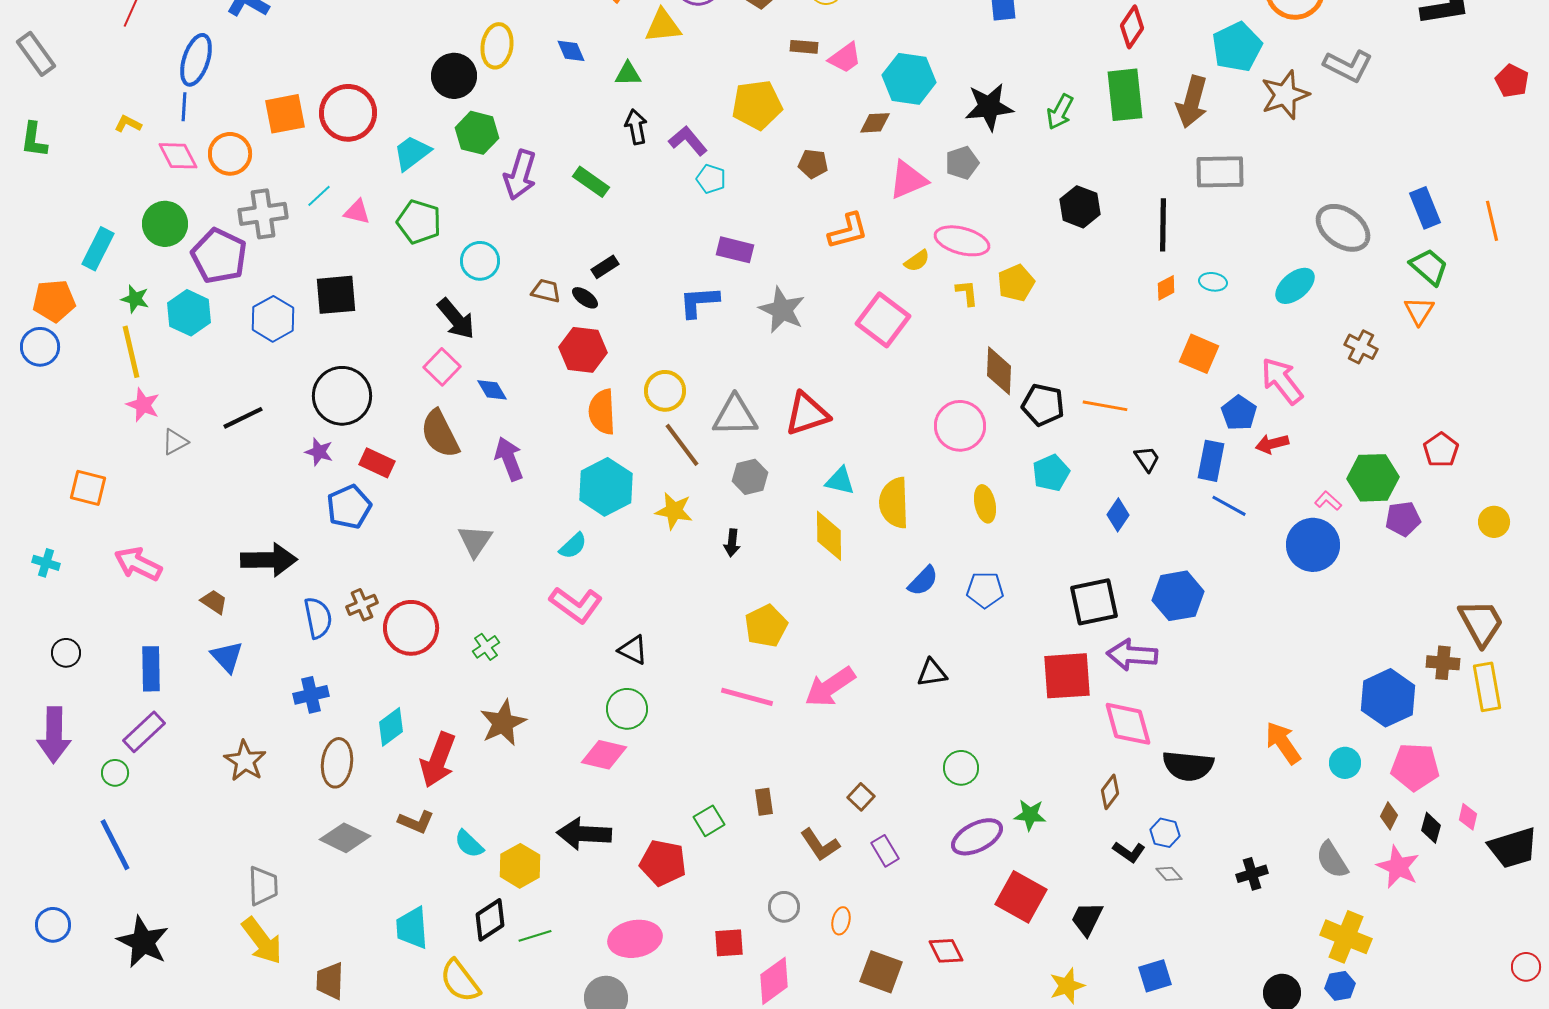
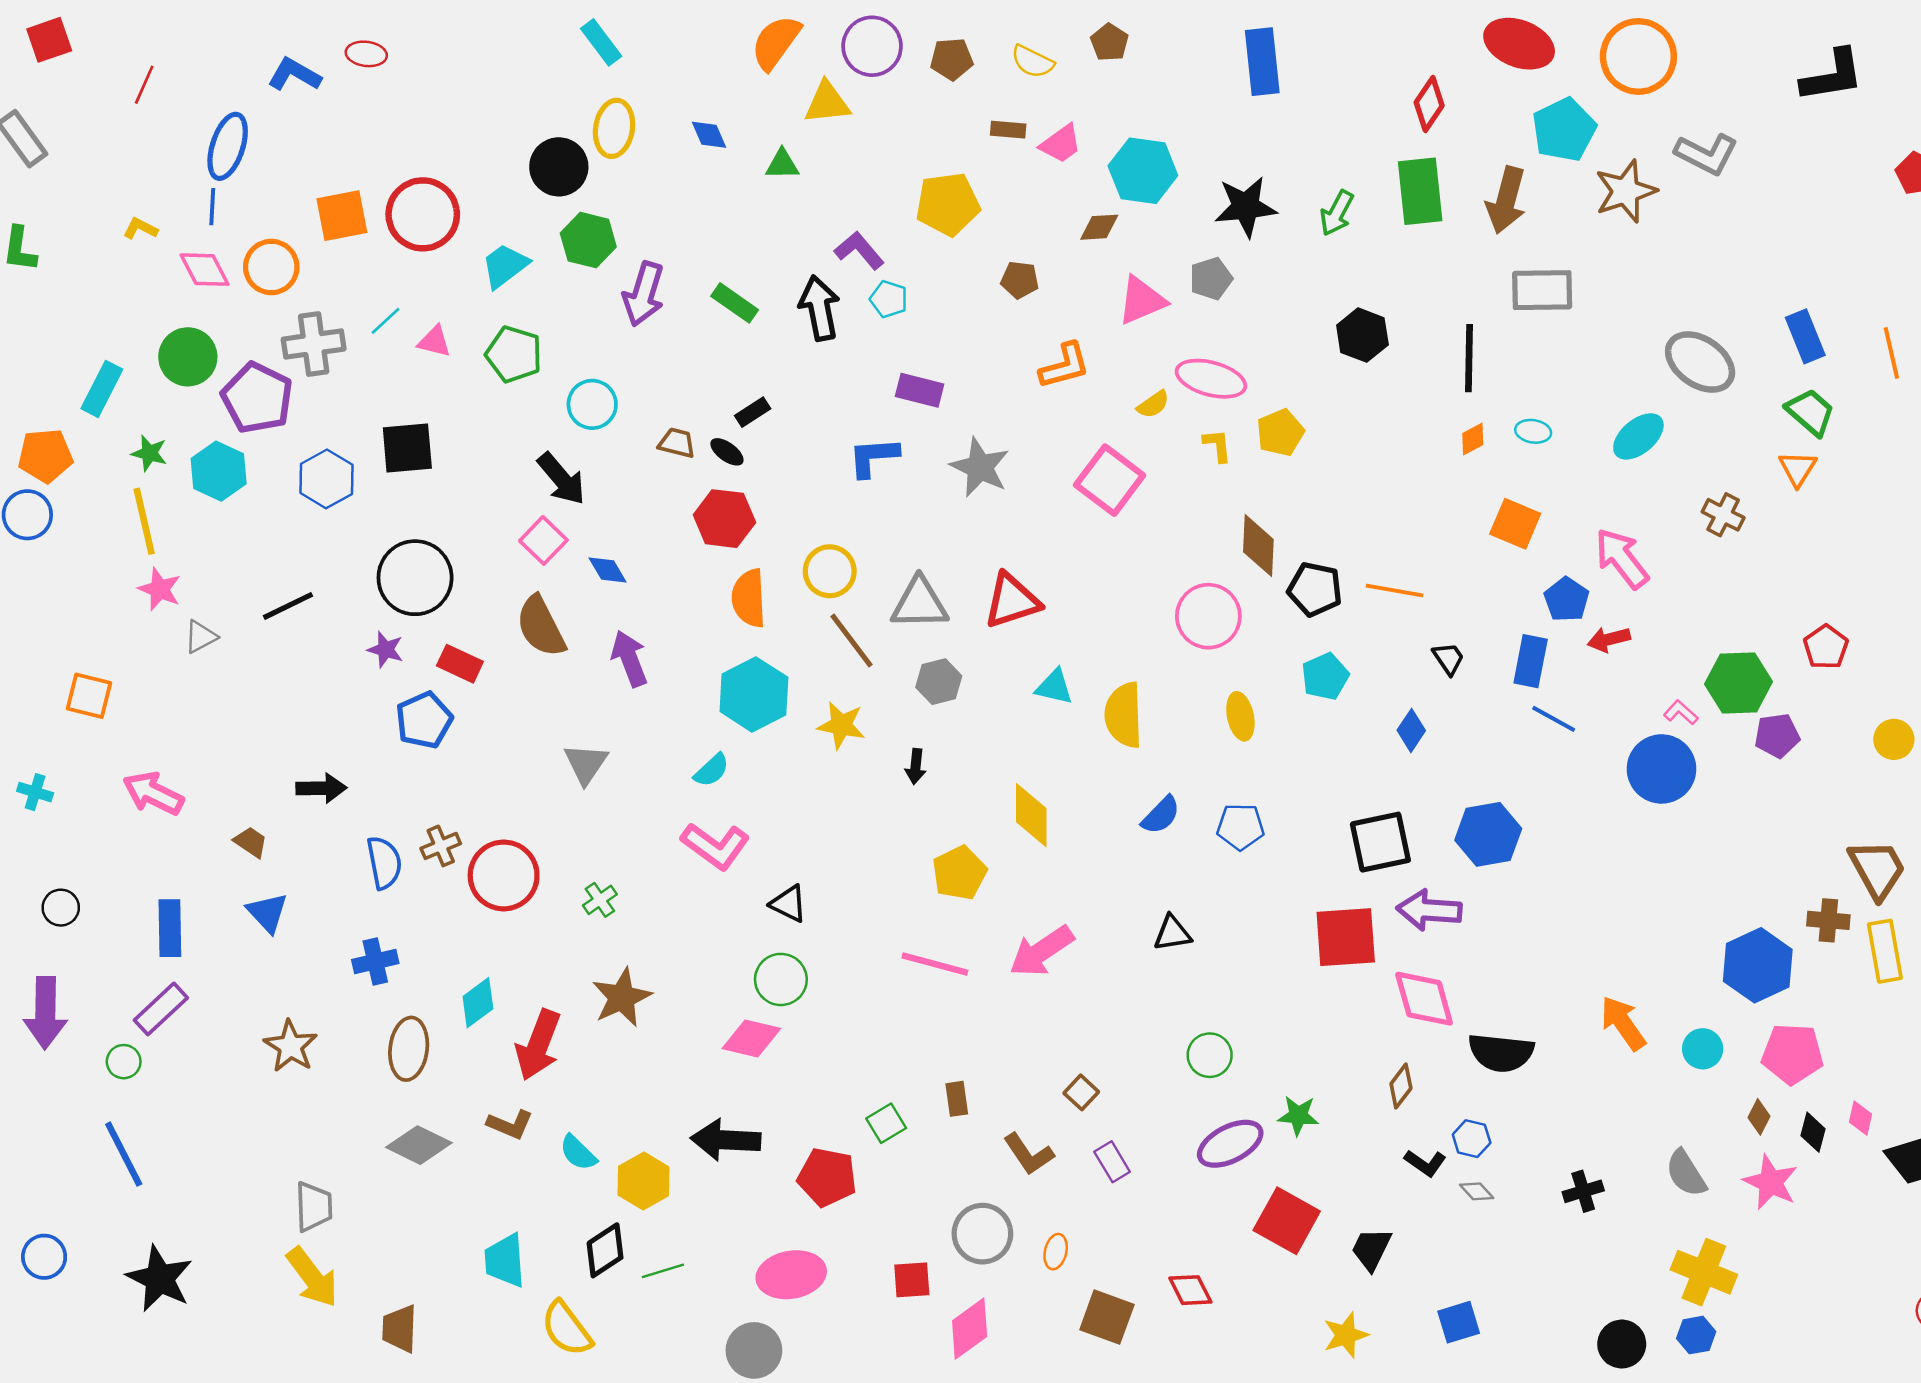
black arrow: (636, 127) -> (819, 308), moved, size x1.4
yellow diamond: (829, 536) -> (1031, 815), moved
black arrow: (269, 560) -> (321, 788), size x0.7
gray circle: (784, 907) -> (982, 1234), size x1.5

